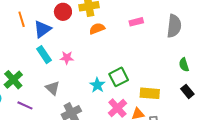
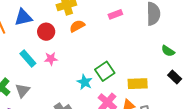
red circle: (63, 12) -> (46, 32), moved
blue triangle: (42, 29) -> (23, 17), moved, turned 30
green semicircle: (184, 65) -> (168, 51), turned -32
gray triangle: (53, 88) -> (23, 90), moved, turned 35

